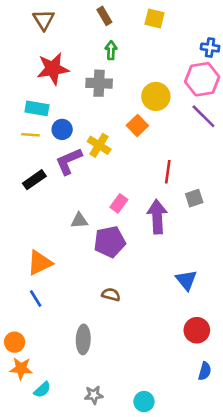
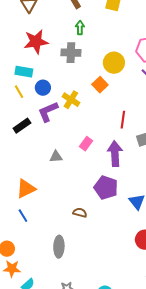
yellow line: (30, 135) -> (19, 92), turned 56
purple pentagon: (110, 242) -> (106, 188), moved, turned 30

